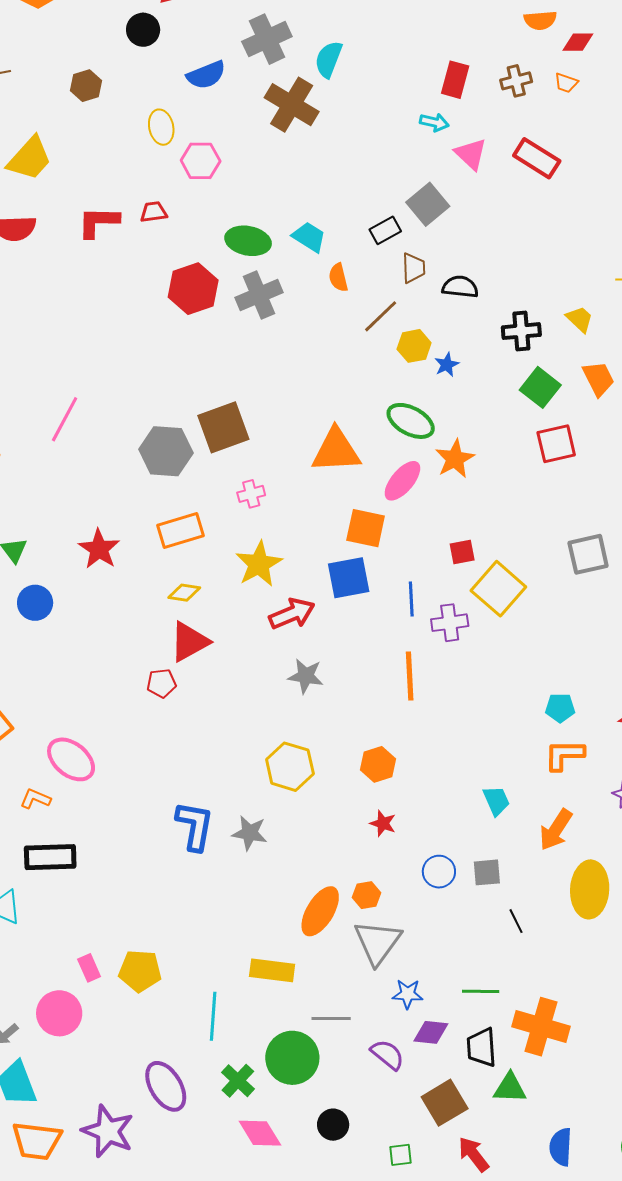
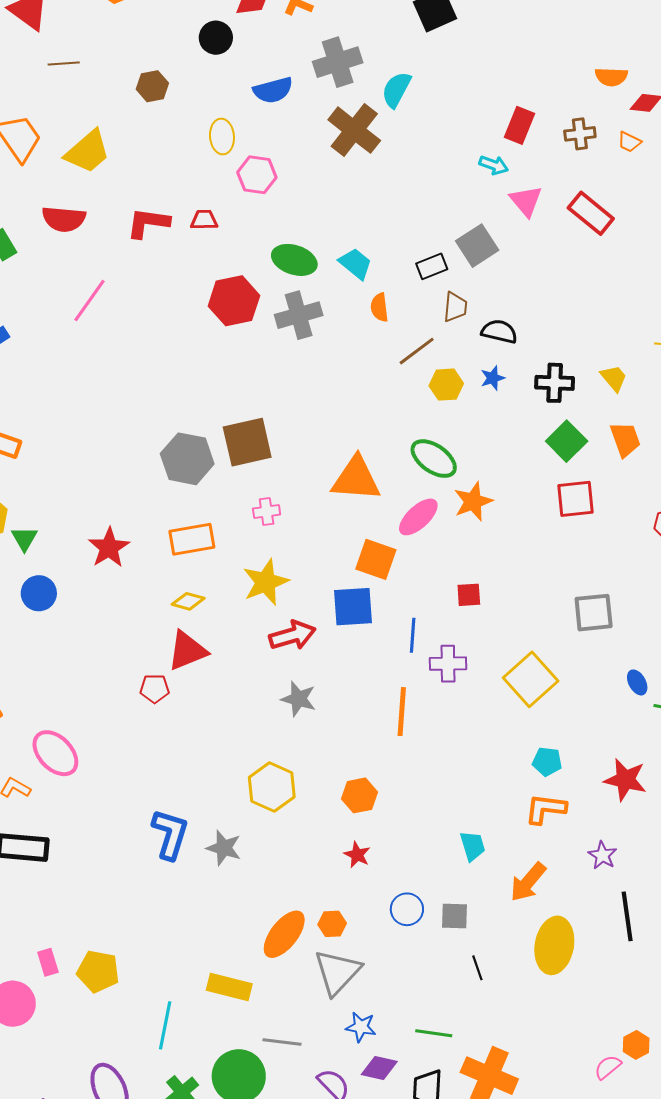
blue star: (447, 365) -> (493, 378), moved
pink line: (65, 419) -> (90, 300), moved
yellow square: (498, 589) -> (531, 679), moved

